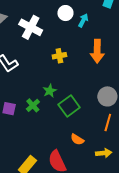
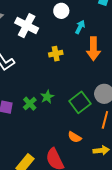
cyan arrow: (83, 20) -> (80, 27), moved
green star: (50, 91) -> (47, 97), moved
green square: (69, 106) -> (80, 102), moved

